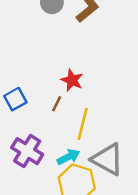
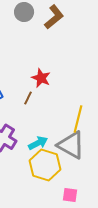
yellow line: (83, 124) -> (78, 119), moved

